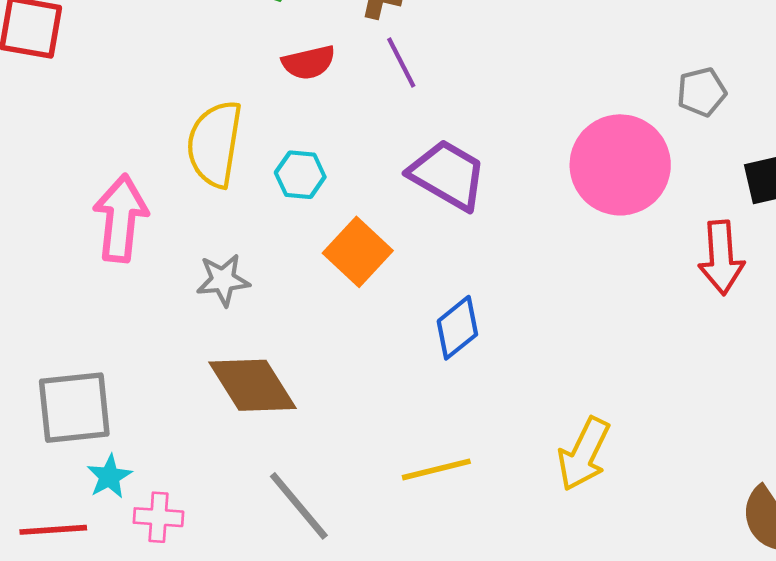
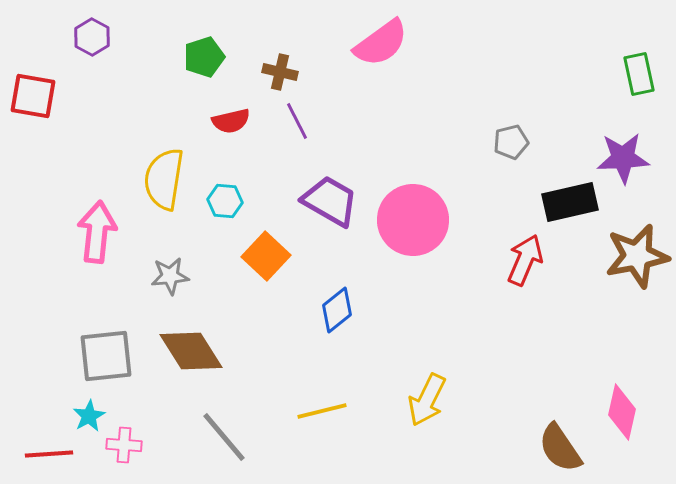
pink circle: (620, 165) -> (413, 220), moved
red arrow: (721, 258) -> (525, 260), turned -153
gray square: (74, 408) -> (106, 356), moved

